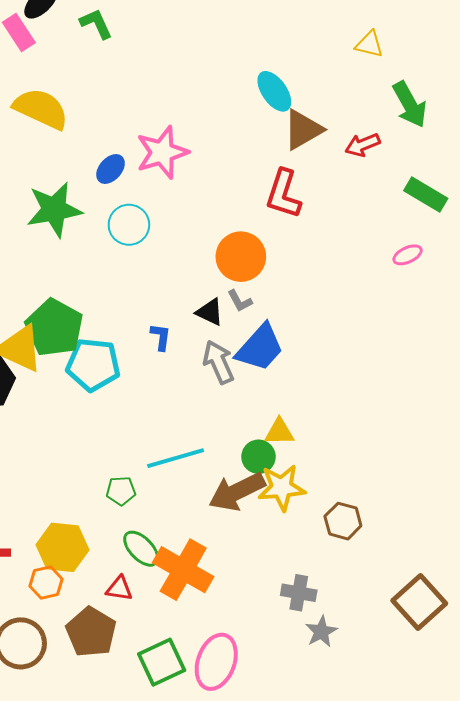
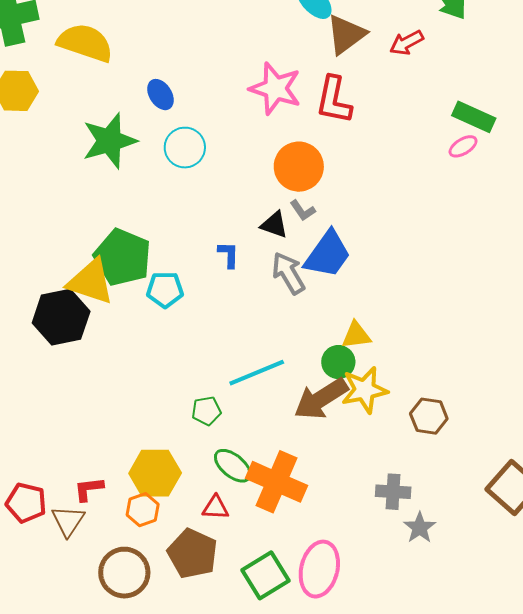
pink star: (162, 152) -> (275, 88), moved, turned -30
blue ellipse: (111, 169) -> (160, 95), turned -68
green rectangle: (426, 195) -> (474, 117), moved
cyan pentagon: (93, 365) -> (165, 290), size x0.7

